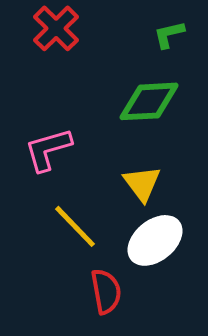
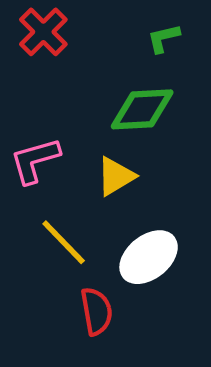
yellow triangle: (142, 183) -> (116, 176), moved, turned 36

